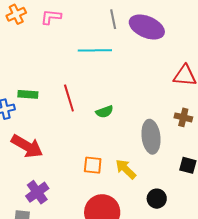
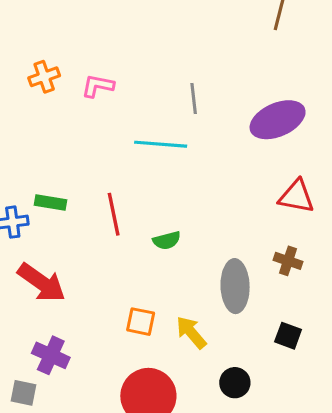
purple ellipse: (147, 27) -> (278, 120), moved, turned -52
purple cross: (37, 192) -> (51, 355), turned -35

